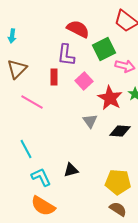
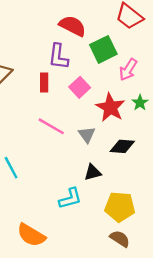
pink arrow: (125, 66) -> (128, 70), turned 108
pink line: (32, 102) -> (51, 126), moved
black triangle: (71, 170) -> (93, 172), moved
cyan L-shape: (41, 177) -> (70, 198), moved, turned 100

